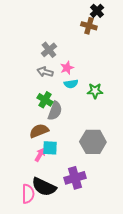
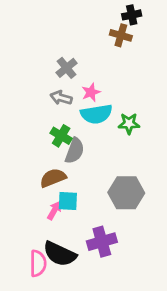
black cross: (97, 11) -> (132, 15), turned 32
cyan semicircle: (71, 84) -> (96, 114), size x1.6

